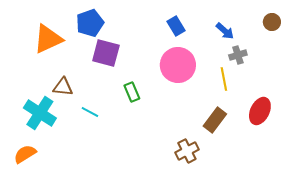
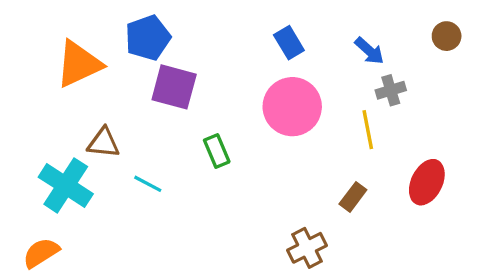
brown rectangle: (215, 120) -> (353, 197), size x0.7

